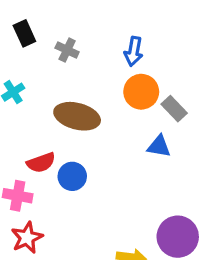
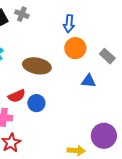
gray cross: (67, 50) -> (22, 14), moved
gray rectangle: (174, 109) -> (107, 56), moved

